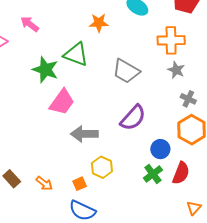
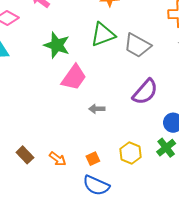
green triangle: (76, 54) -> (103, 35), moved, turned -40
gray arrow: (84, 134) -> (97, 109), size x0.6
yellow hexagon: (102, 167) -> (130, 153), moved

